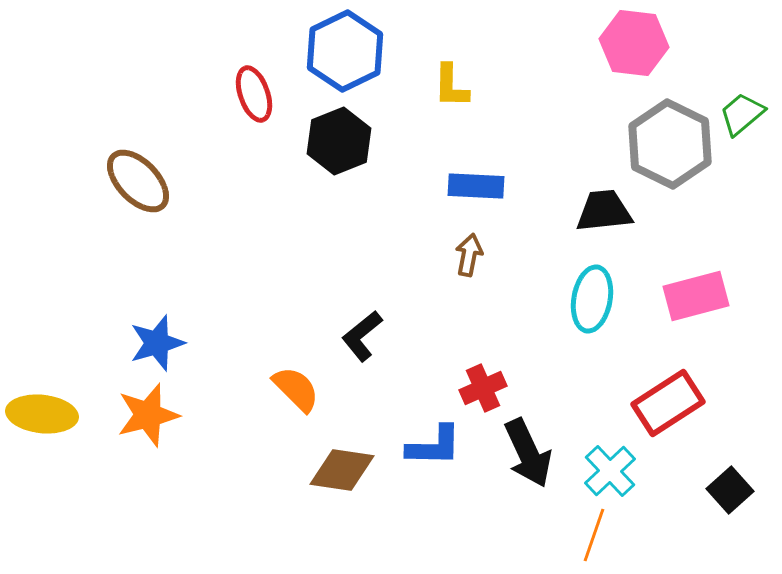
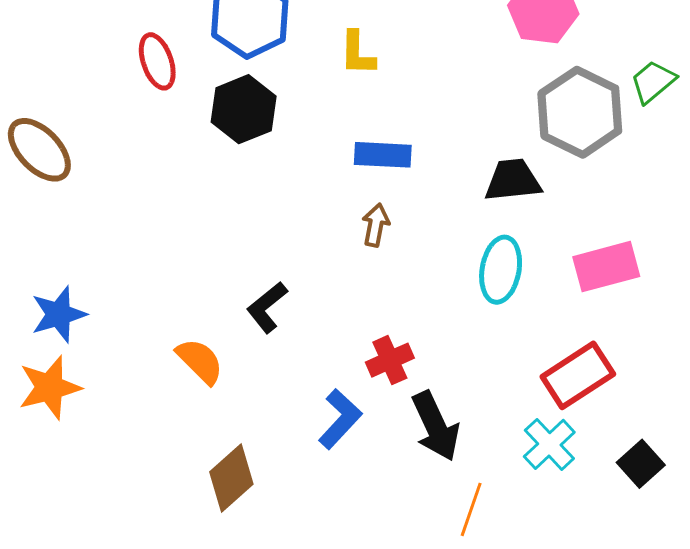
blue L-shape: (434, 446) -> (340, 419), turned -48
brown diamond: (342, 470) -> (231, 478), moved, turned -50
cyan cross: (610, 471) -> (549, 444), moved
orange line: (594, 535) -> (471, 509), moved

